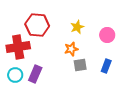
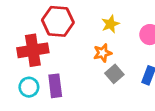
gray square: (80, 65) -> (114, 74), turned -32
purple rectangle: (35, 74) -> (55, 86), turned -30

